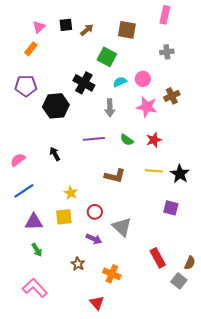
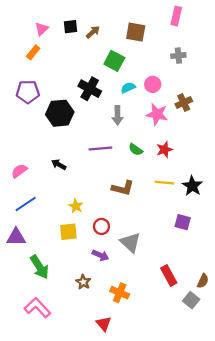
black arrow: (55, 154) -> (59, 164), turned -32
purple triangle: (34, 222) -> (16, 237), moved
green arrow: (37, 250) -> (40, 267), size x1.6

